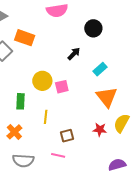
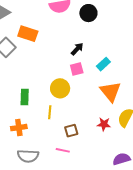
black circle: (93, 28) -> (88, 13), moved
yellow circle: (42, 81) -> (60, 88), moved
pink square: (62, 87) -> (77, 69), moved
orange cross: (14, 132) -> (19, 128), turned 35

